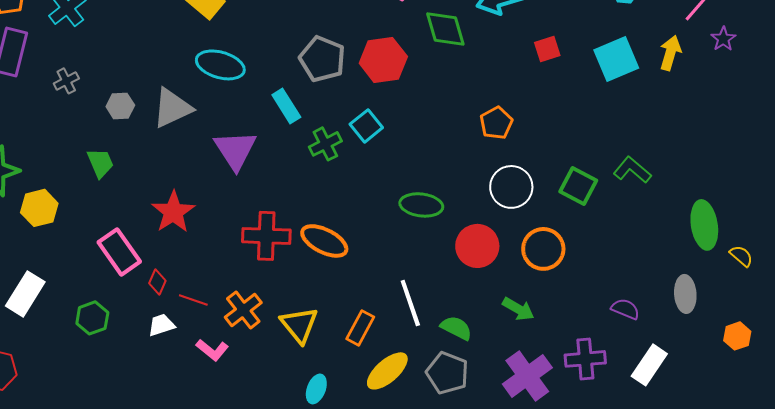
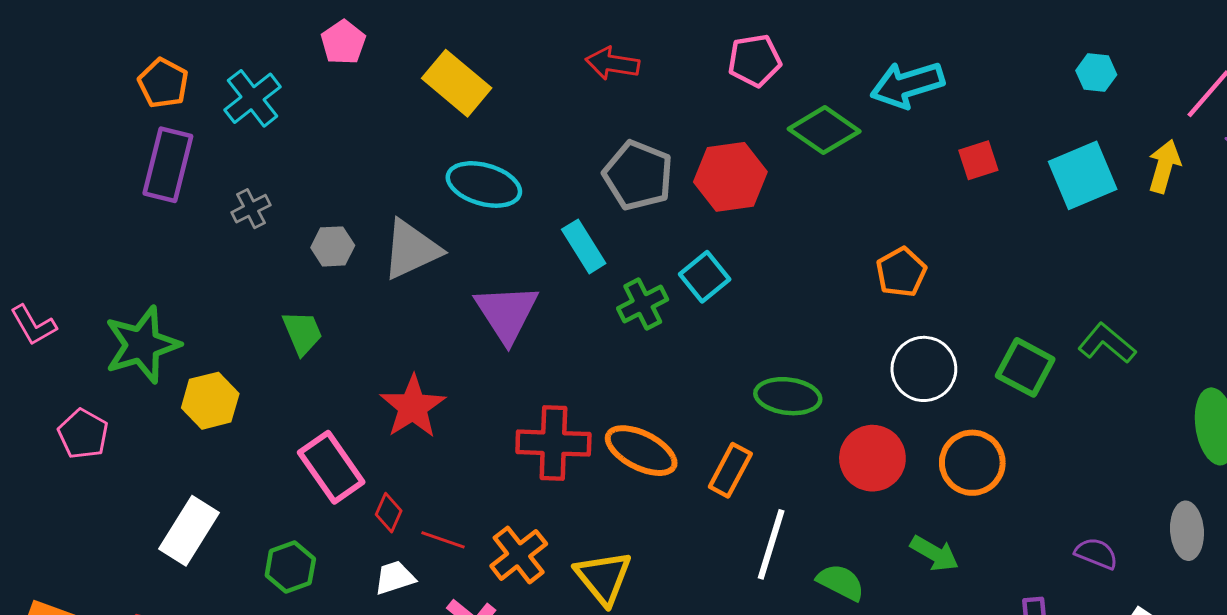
green diamond: (445, 29) -> (824, 130), turned -39
white line: (410, 303) -> (771, 544), turned 36
orange rectangle: (360, 328) -> (730, 470), moved

